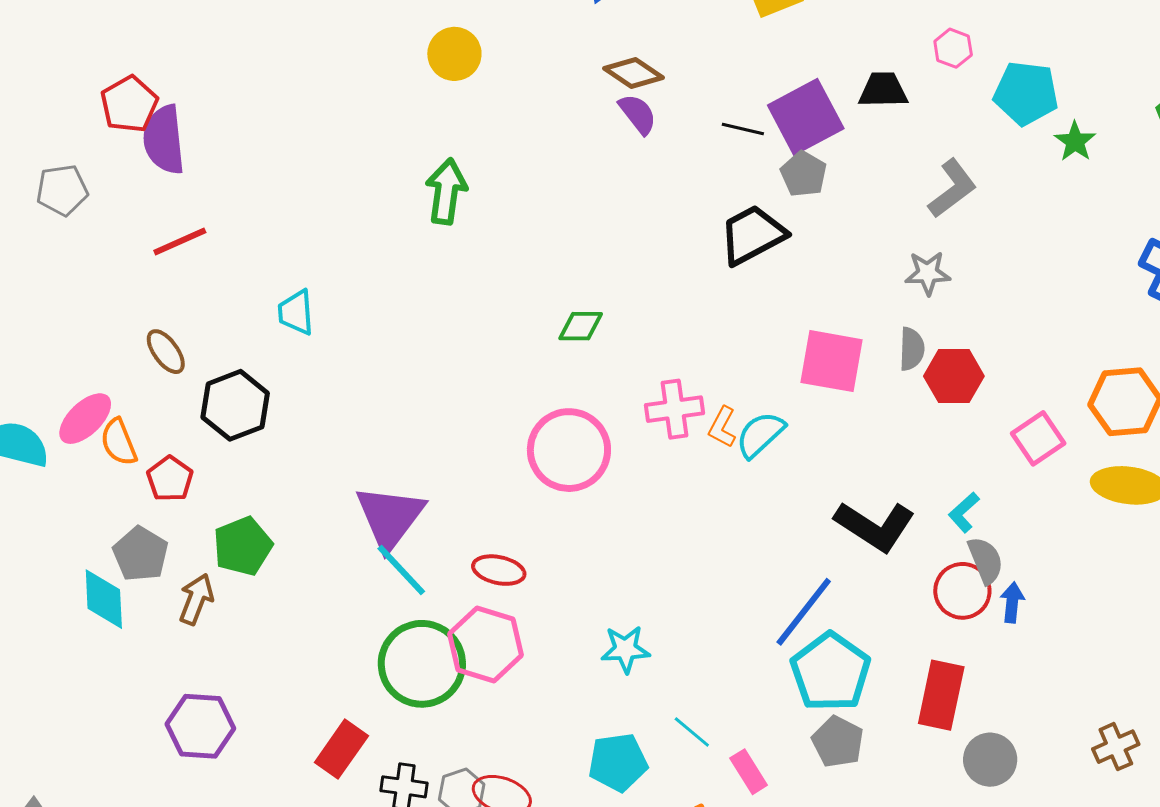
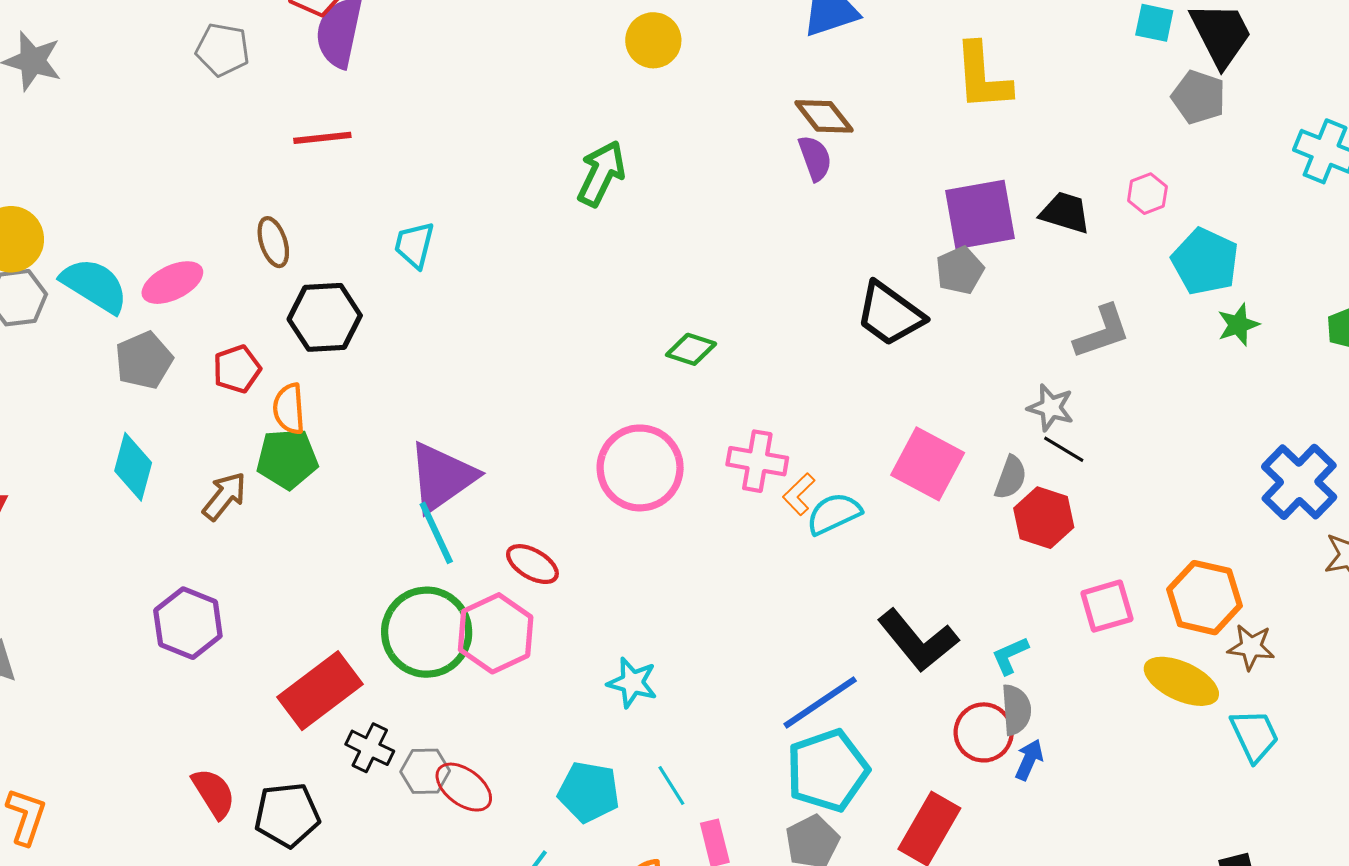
black line: (743, 129) -> (1064, 449), moved
black trapezoid: (752, 235) -> (890, 314), turned -134
orange semicircle: (119, 442) -> (289, 409), moved
gray pentagon: (141, 554) -> (144, 360), moved
red rectangle: (341, 749) -> (320, 691), size x1.4

